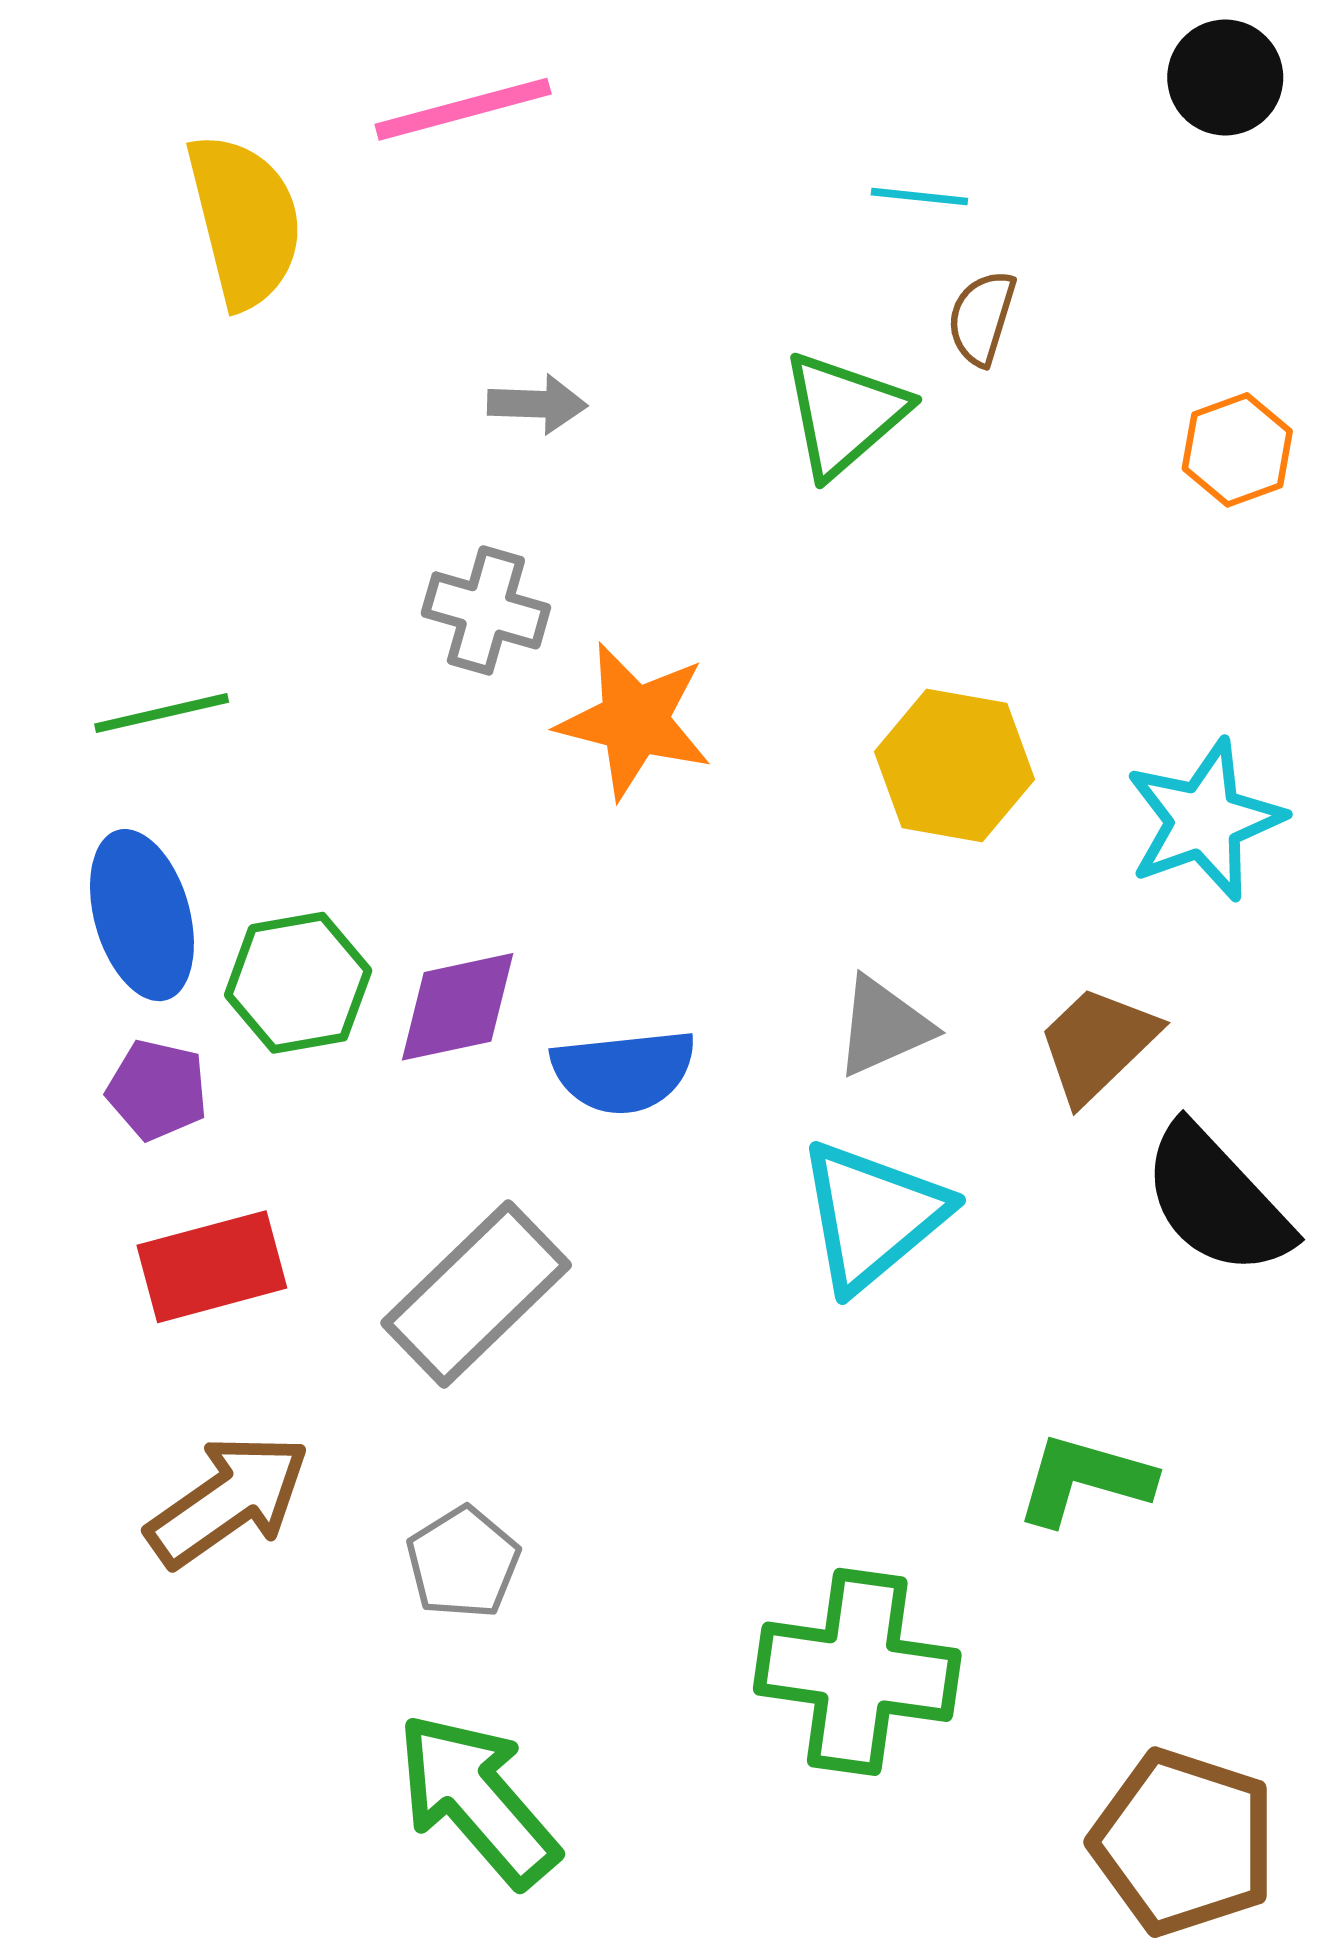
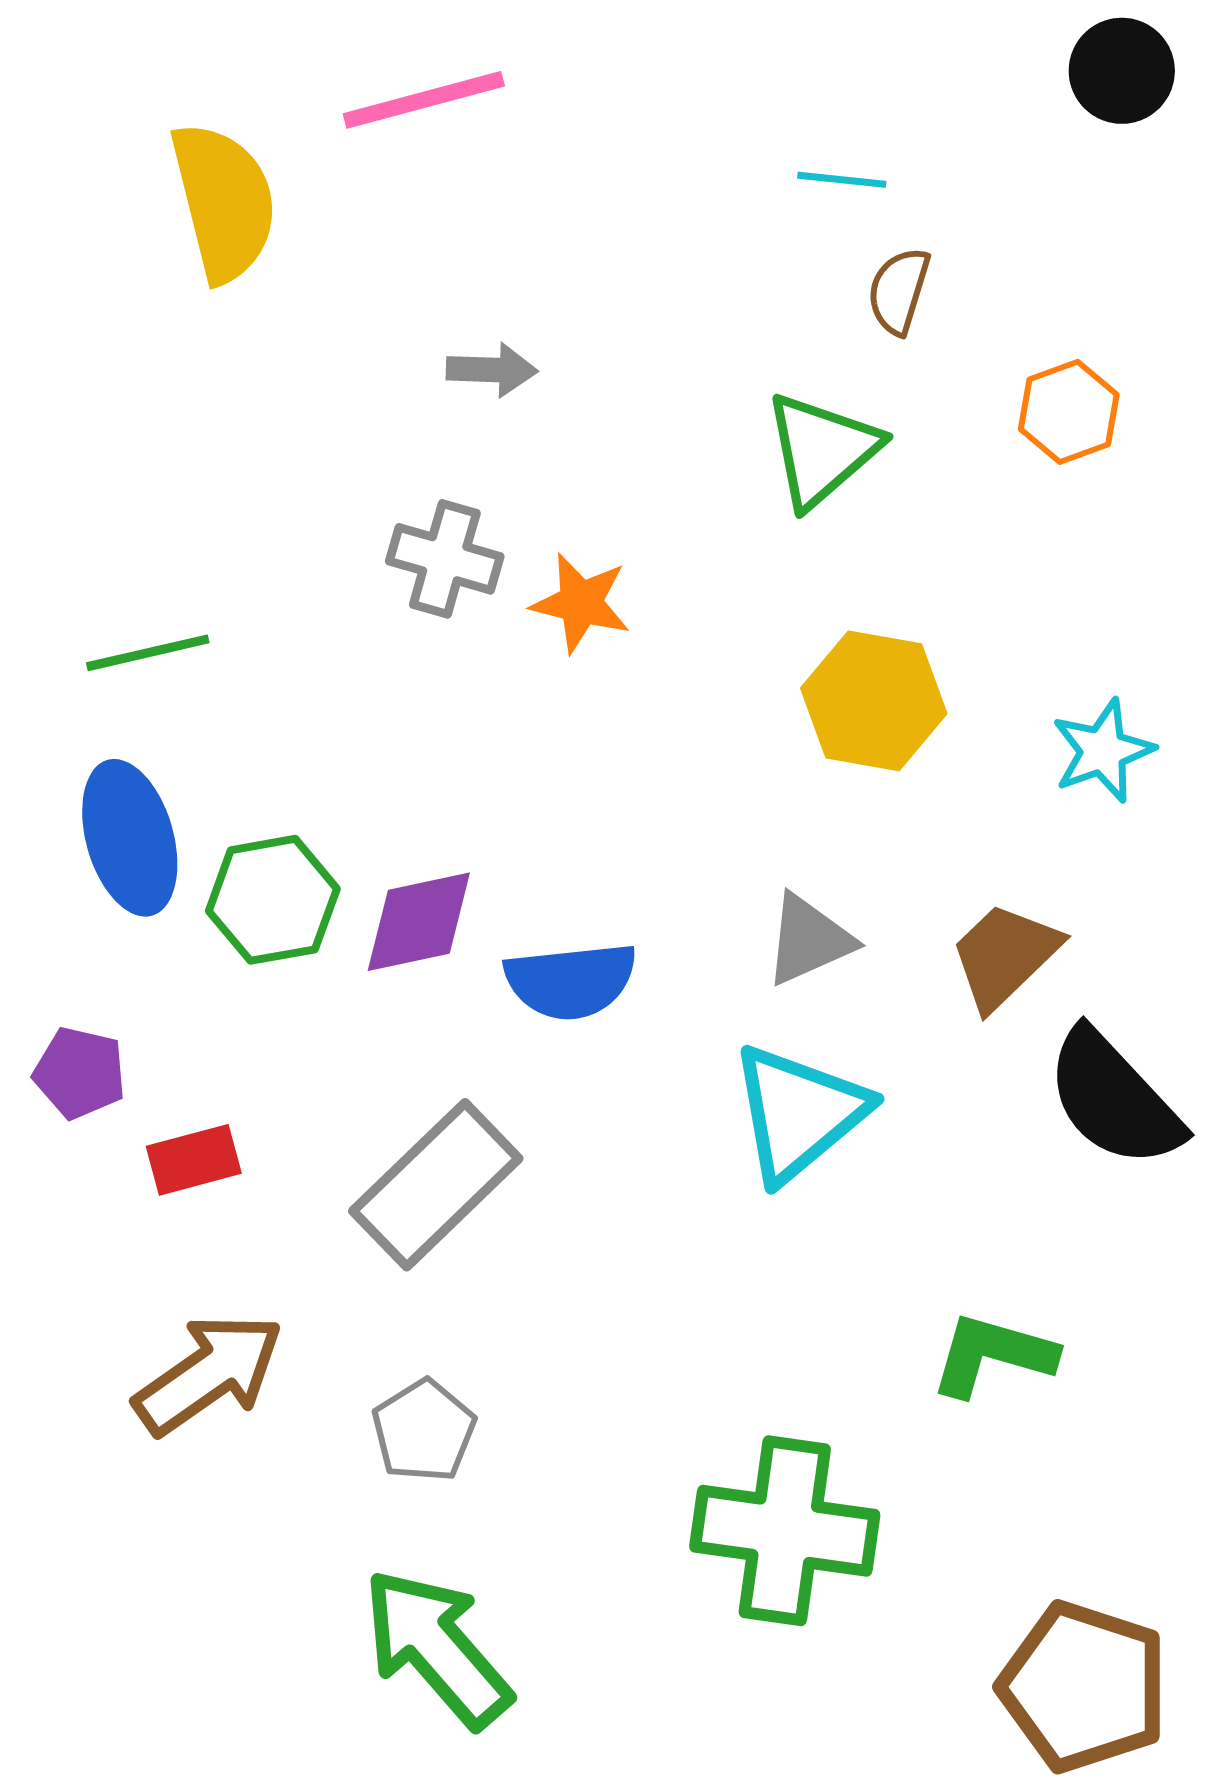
green triangle: (844, 414) -> (822, 450), moved
orange hexagon: (1237, 450) -> (1069, 412), moved
orange star: (634, 721) -> (581, 603), moved, size x0.7
cyan star: (1204, 820) -> (1103, 751), size x0.7
purple pentagon: (157, 1090) -> (80, 1073), moved
red rectangle: (212, 1267) -> (194, 1160), size x0.7

